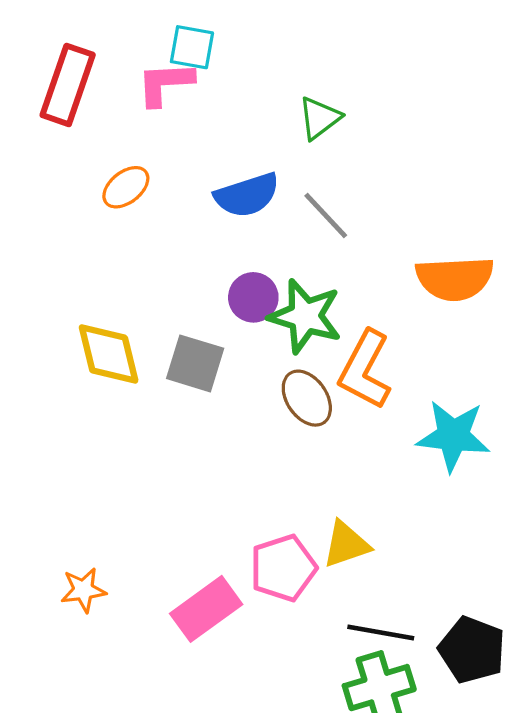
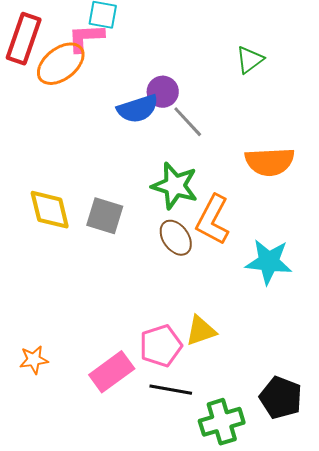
green triangle: (319, 118) -> (250, 60), moved
orange ellipse: (126, 187) -> (61, 64), moved, size x1.6
purple circle: (253, 297) -> (163, 92), moved
black line: (381, 633) -> (171, 390), moved

